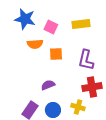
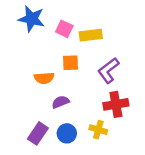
yellow rectangle: (81, 24) -> (91, 35), moved
orange semicircle: (35, 44) -> (44, 78), moved
purple L-shape: (86, 60) -> (108, 70), turned 40

